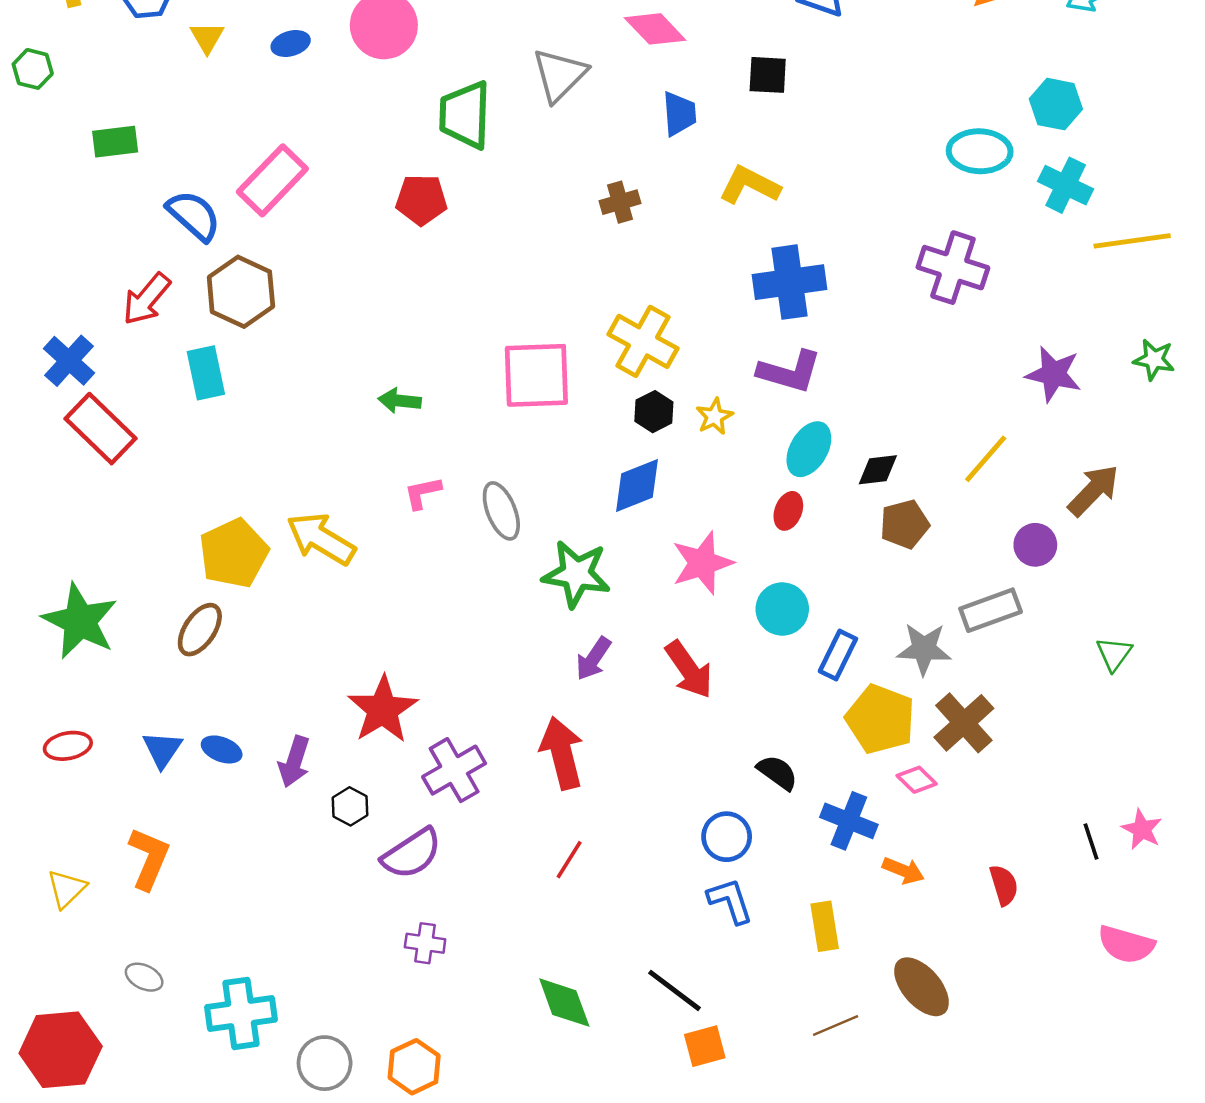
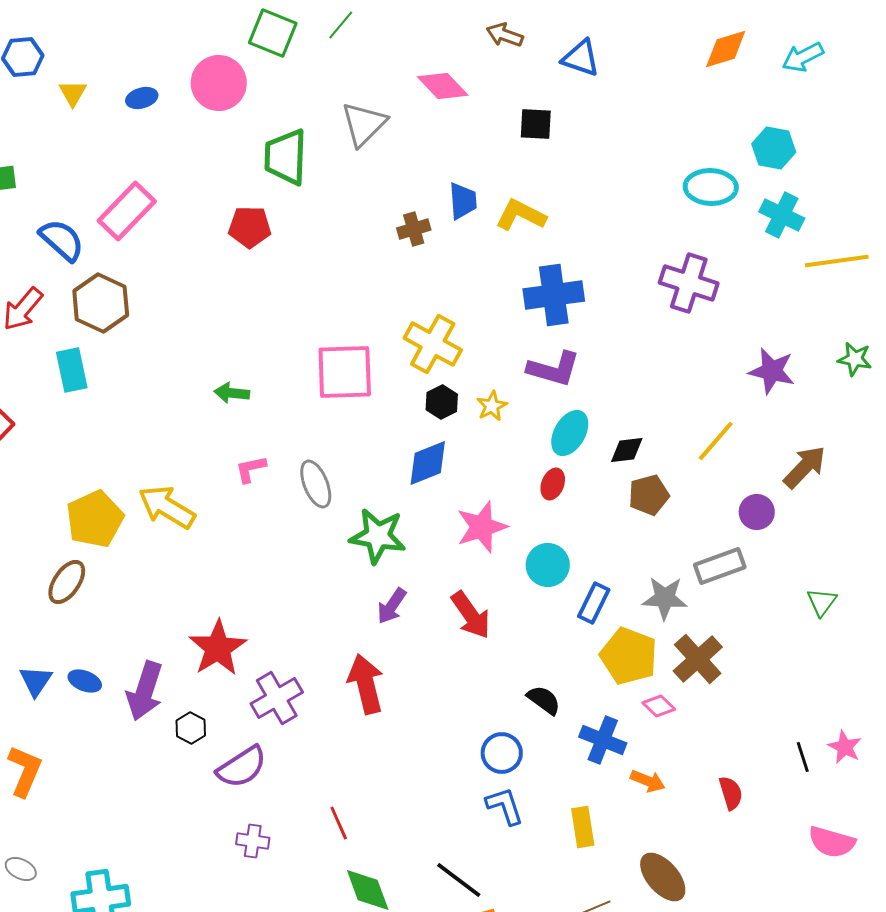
blue trapezoid: (679, 114) -> (463, 201), moved
purple arrow: (294, 762) -> (145, 691), size x1.4
red line: (569, 860) -> (339, 823), moved, turned -56

